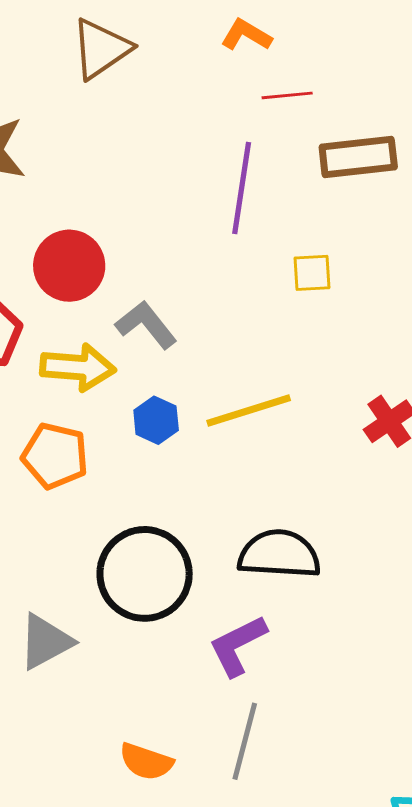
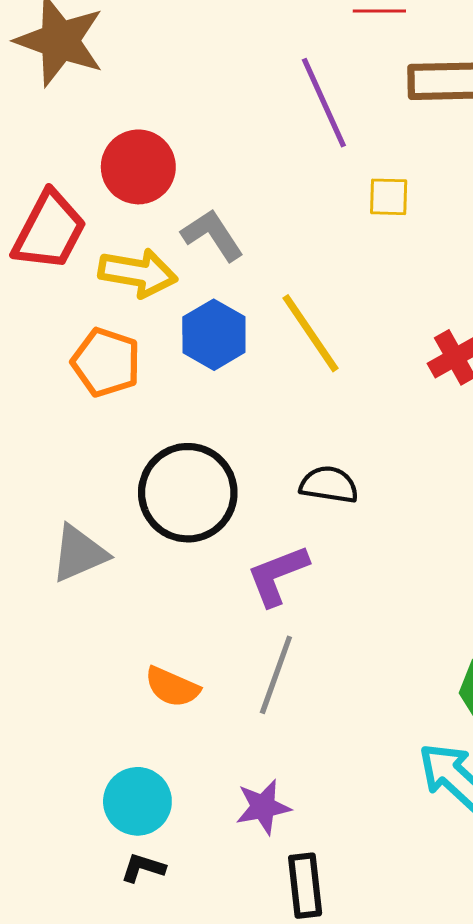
purple line: (242, 188) -> (324, 103), turned -38
yellow line: (249, 410) -> (310, 333), turned 68
blue hexagon: (156, 420) -> (214, 335), size x1.4
black semicircle: (279, 554) -> (329, 485), size x0.7

